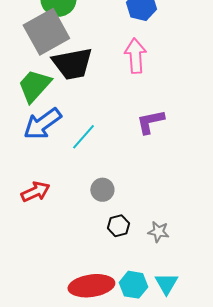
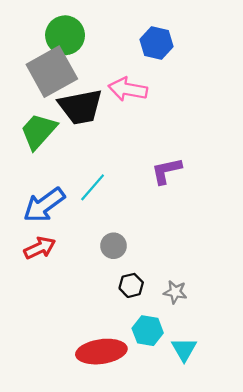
pink arrow: (135, 56) -> (128, 89), moved, turned -76
blue arrow: (42, 124) -> (44, 205), moved
cyan hexagon: (133, 285) -> (148, 331), moved

